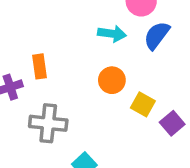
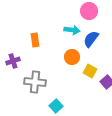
blue semicircle: (157, 35) -> (91, 39), moved
orange rectangle: (40, 66) -> (35, 40), moved

